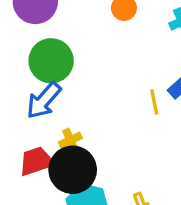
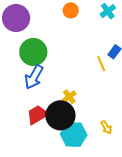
yellow cross: (70, 140) -> (69, 97), moved

